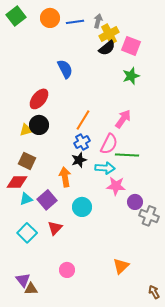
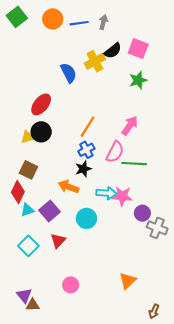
yellow cross: (109, 34) -> (95, 61), moved
cyan arrow: (105, 168) -> (107, 193), moved
orange arrow: (65, 177) -> (69, 187), turned -60
red diamond: (17, 182) -> (18, 192), turned -65
brown arrow: (154, 292) -> (154, 311), moved, turned -128

